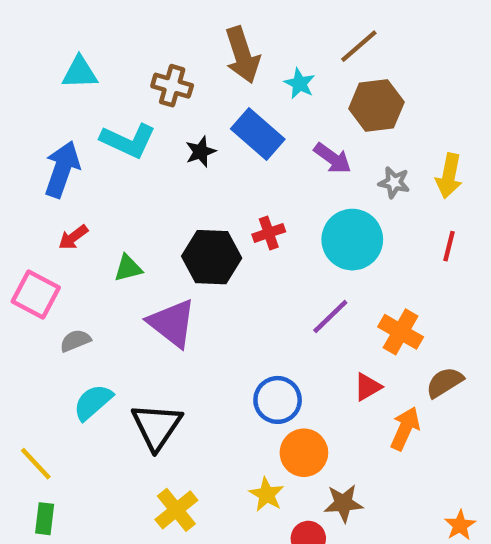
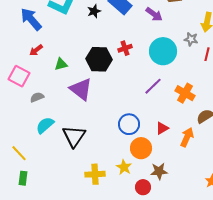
blue arrow: (62, 169) -> (31, 19), turned -60
gray star: (394, 182) -> (191, 39), moved
red triangle: (368, 387) -> (162, 128), moved
yellow cross: (176, 510) -> (95, 174), moved, turned 36

